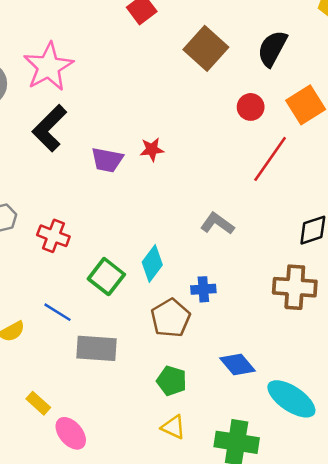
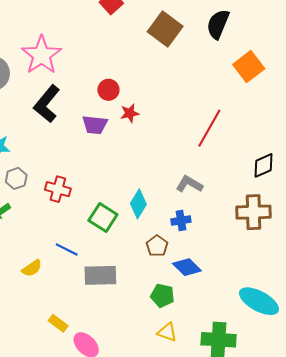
red circle: (251, 107) -> (108, 90), moved
red line: (270, 159) -> (209, 128), moved
gray L-shape: (217, 224) -> (189, 184), moved
brown pentagon: (171, 318) -> (157, 246), size x0.7
blue diamond: (237, 364) -> (187, 267), moved

